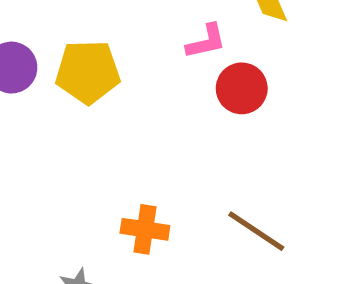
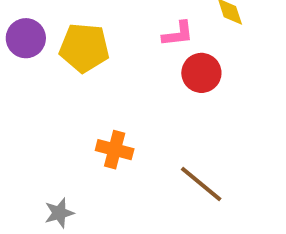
orange cross: (145, 229) -> (115, 150), moved

